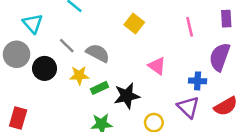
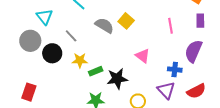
gray semicircle: (98, 53) -> (104, 25), moved

